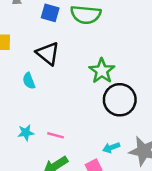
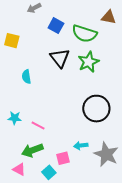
black triangle: (48, 53) -> (60, 58), moved
green star: (102, 71) -> (89, 62), moved

